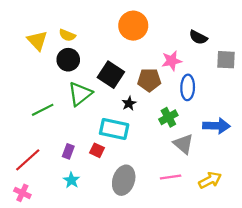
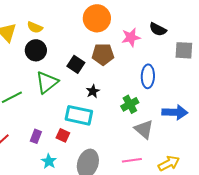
pink star: (172, 61) -> (131, 37), moved
black square: (111, 75) -> (76, 64), size x0.7
brown pentagon: (149, 80) -> (103, 54), moved
cyan star: (71, 180) -> (49, 161), moved

